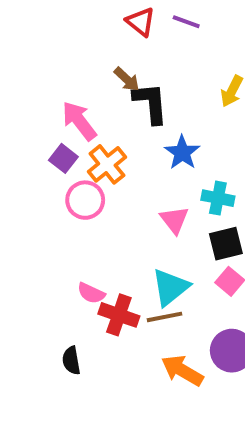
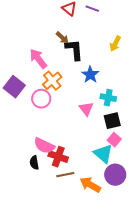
purple square: (63, 158) -> (14, 87), moved, size x1.5
cyan triangle: (170, 287) -> (103, 154), moved, turned -40
pink semicircle: (91, 293) -> (44, 146), size x1.5
brown line: (164, 317) -> (65, 175), moved
black semicircle: (71, 361) -> (34, 163), moved

